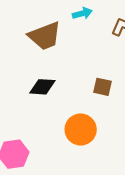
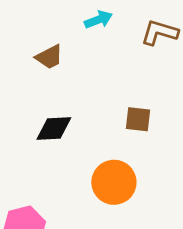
brown trapezoid: (45, 36) -> (49, 57), size x0.6

